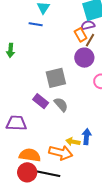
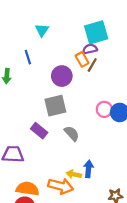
blue line: (36, 24) -> (28, 57), moved, turned 64
purple circle: (84, 58) -> (62, 76), moved
gray semicircle: (61, 105) -> (72, 133), moved

